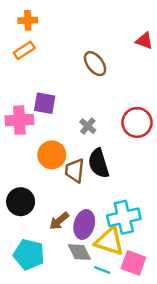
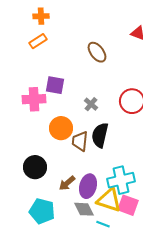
black semicircle: (99, 163) -> (100, 135), turned 30
pink square: (133, 263) -> (128, 205), moved

